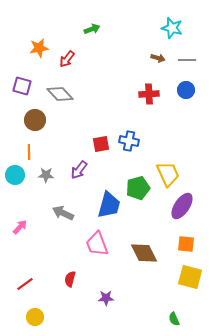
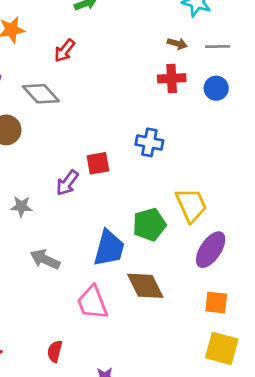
red arrow: (67, 59) -> (65, 51), moved
red cross: (149, 94) -> (172, 78), moved
blue cross: (129, 141) -> (149, 142), moved
purple arrow: (79, 170) -> (67, 183), moved
brown diamond: (144, 253) -> (145, 286), moved

